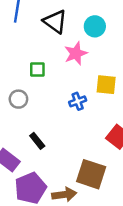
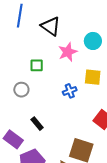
cyan circle: (95, 26) -> (93, 41), moved

